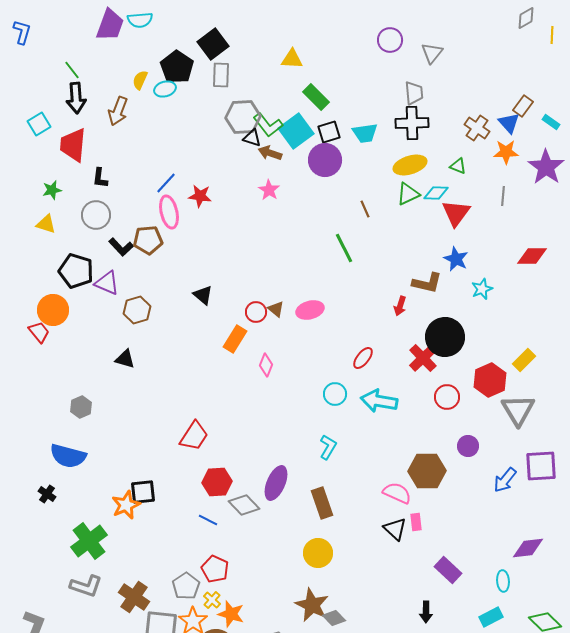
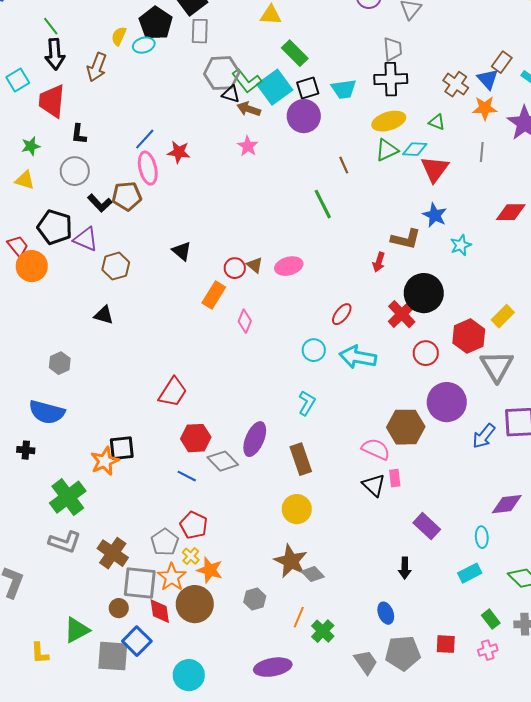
red trapezoid: (39, 332) -> (18, 246), moved
purple circle: (468, 446) -> (447, 402), size x1.8
black cross: (47, 494) -> (26, 450), turned -30

